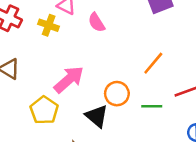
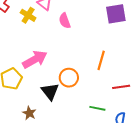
orange line: (153, 63) -> (101, 60), turned -36
green line: (152, 106) -> (97, 108), moved

